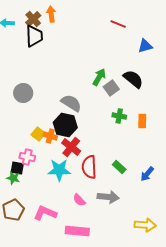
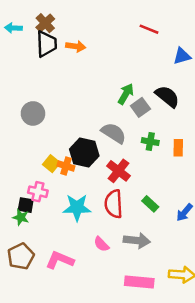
orange arrow: (51, 14) -> (76, 46), moved, turned 105
gray semicircle: (71, 103) -> (114, 133), moved
red cross: (71, 147) -> (118, 171), moved
pink rectangle: (77, 231) -> (139, 282), moved

